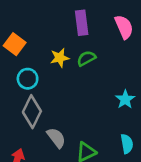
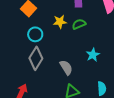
cyan star: (125, 99) -> (93, 55), moved
gray semicircle: (56, 138) -> (66, 67), moved

